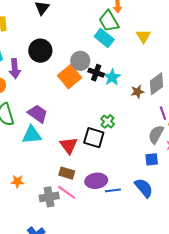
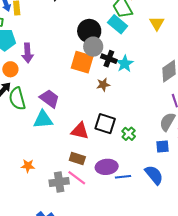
black circle: (40, 51) -> (89, 31), moved
orange square: (70, 77) -> (82, 62), turned -35
brown star: (137, 92) -> (103, 85), moved
green cross: (108, 121) -> (129, 134), moved
red triangle: (69, 145) -> (80, 131), turned -42

